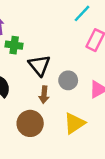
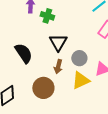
green cross: (14, 45) -> (47, 16), moved
yellow triangle: (74, 123) -> (81, 80), moved

